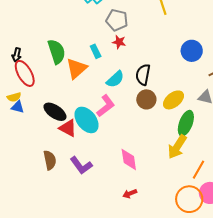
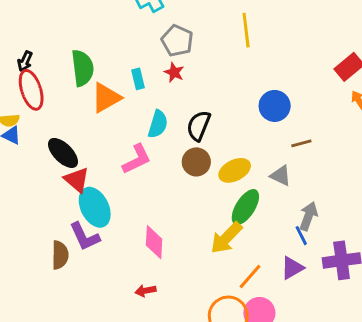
cyan semicircle: (115, 79) -> (158, 124), turned -42
cyan ellipse: (86, 120) -> (95, 207), moved
brown semicircle: (50, 160) -> (60, 255), moved

